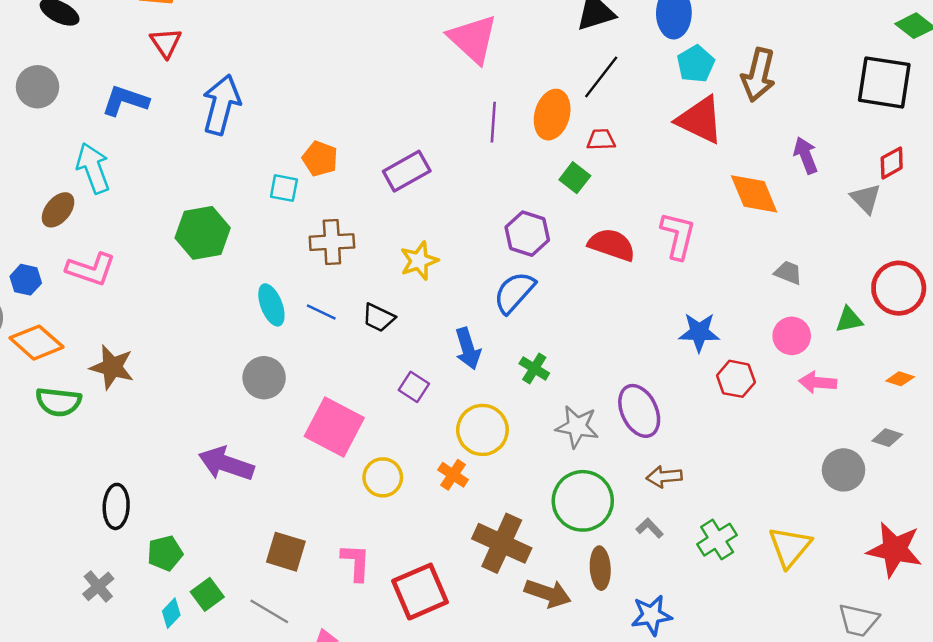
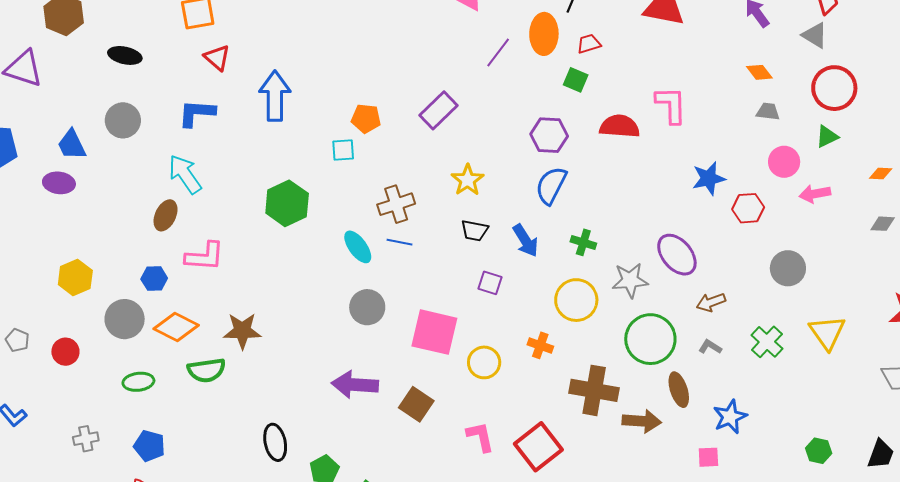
purple line: (493, 122) -> (498, 53), turned 48
orange diamond: (754, 194) -> (759, 72), moved, size x0.6
brown cross: (332, 242) -> (396, 204), moved
red circle: (899, 288) -> (834, 88), moved
black trapezoid: (379, 318) -> (475, 231), moved
yellow circle: (482, 430) -> (576, 300), moved
gray circle: (844, 470) -> (788, 268), moved
brown square: (286, 552) -> (416, 404), moved, turned 32

